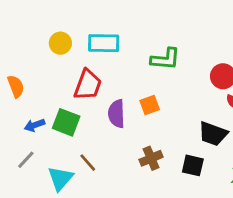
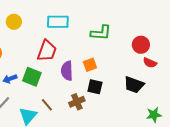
yellow circle: (60, 43) -> (14, 22), moved
brown cross: (151, 158) -> (77, 102), moved
black square: (193, 165) -> (95, 87), moved

